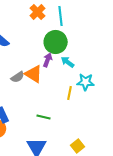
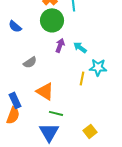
green circle: (56, 42) -> (52, 20), moved
orange triangle: (34, 74) -> (45, 91), moved
green line: (44, 117) -> (56, 113), moved

